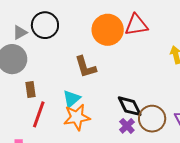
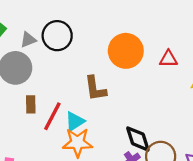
red triangle: (136, 25) -> (168, 59), moved, size x0.7
red line: (39, 114) -> (52, 116), moved

